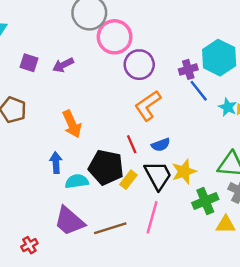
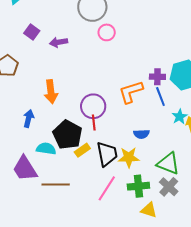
pink circle: (115, 37) -> (107, 32), size x0.6
purple circle: (139, 65) -> (93, 106), moved
orange L-shape: (148, 106) -> (131, 92), moved
blue semicircle: (161, 145) -> (141, 134), moved
cyan semicircle: (77, 181) -> (46, 149), moved
pink line: (152, 217) -> (107, 188), moved

